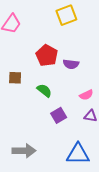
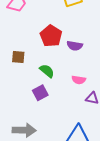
pink semicircle: (86, 95) -> (79, 80), moved, turned 32
purple square: (59, 115) -> (40, 93), moved

